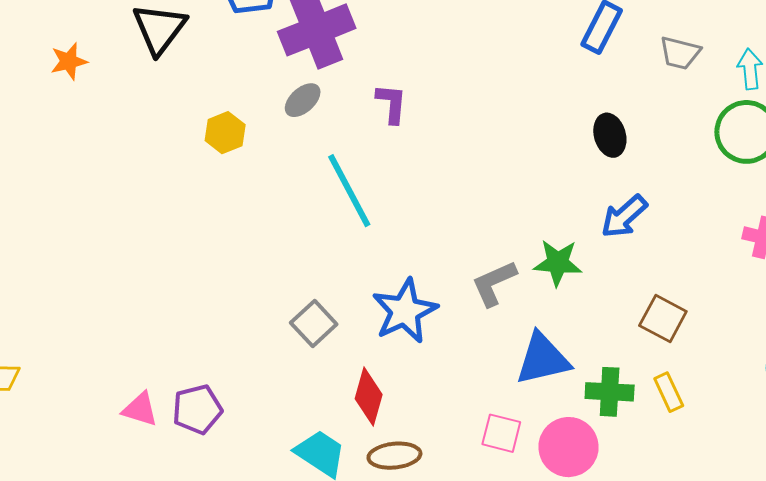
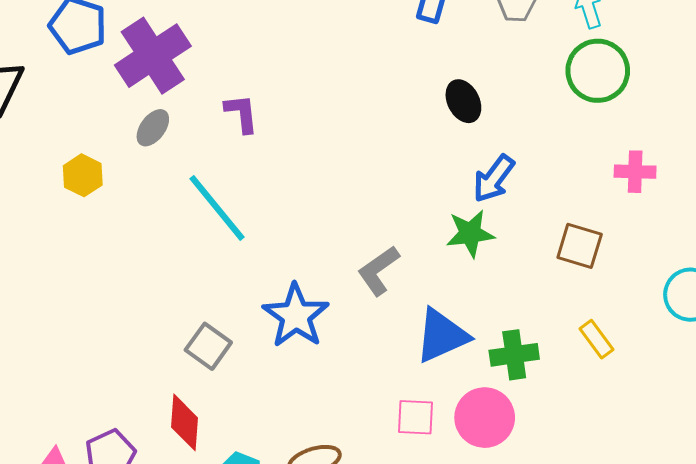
green star: (558, 263) -> (470, 233), moved
brown square: (663, 318) -> (580, 246), moved
yellow rectangle: (669, 392) -> (597, 339), moved
red diamond: (369, 397) -> (185, 422), moved

